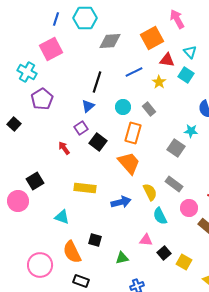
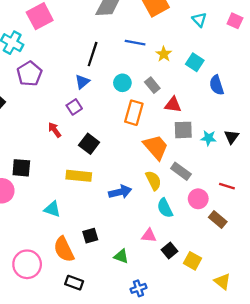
red triangle: (167, 60) -> (173, 105), moved
blue line: (134, 72) -> (135, 43), turned 36
cyan square: (186, 75) -> (195, 62), moved
cyan star: (191, 131) -> (209, 138), moved
black square: (98, 142) -> (89, 144), moved
gray square: (176, 148) -> (183, 130), turned -36
orange trapezoid: (129, 163) -> (156, 147), moved
black square: (35, 181) -> (21, 168), turned 36
black square: (95, 240) -> (90, 236), turned -32
green triangle: (122, 258) -> (121, 256), turned 32

